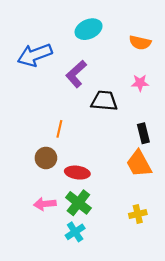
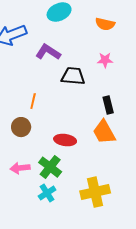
purple L-shape: (76, 74) -> (48, 52), turned 75
red ellipse: (77, 173) -> (65, 140), moved
yellow cross: (138, 214) -> (95, 192), moved, size x1.8

